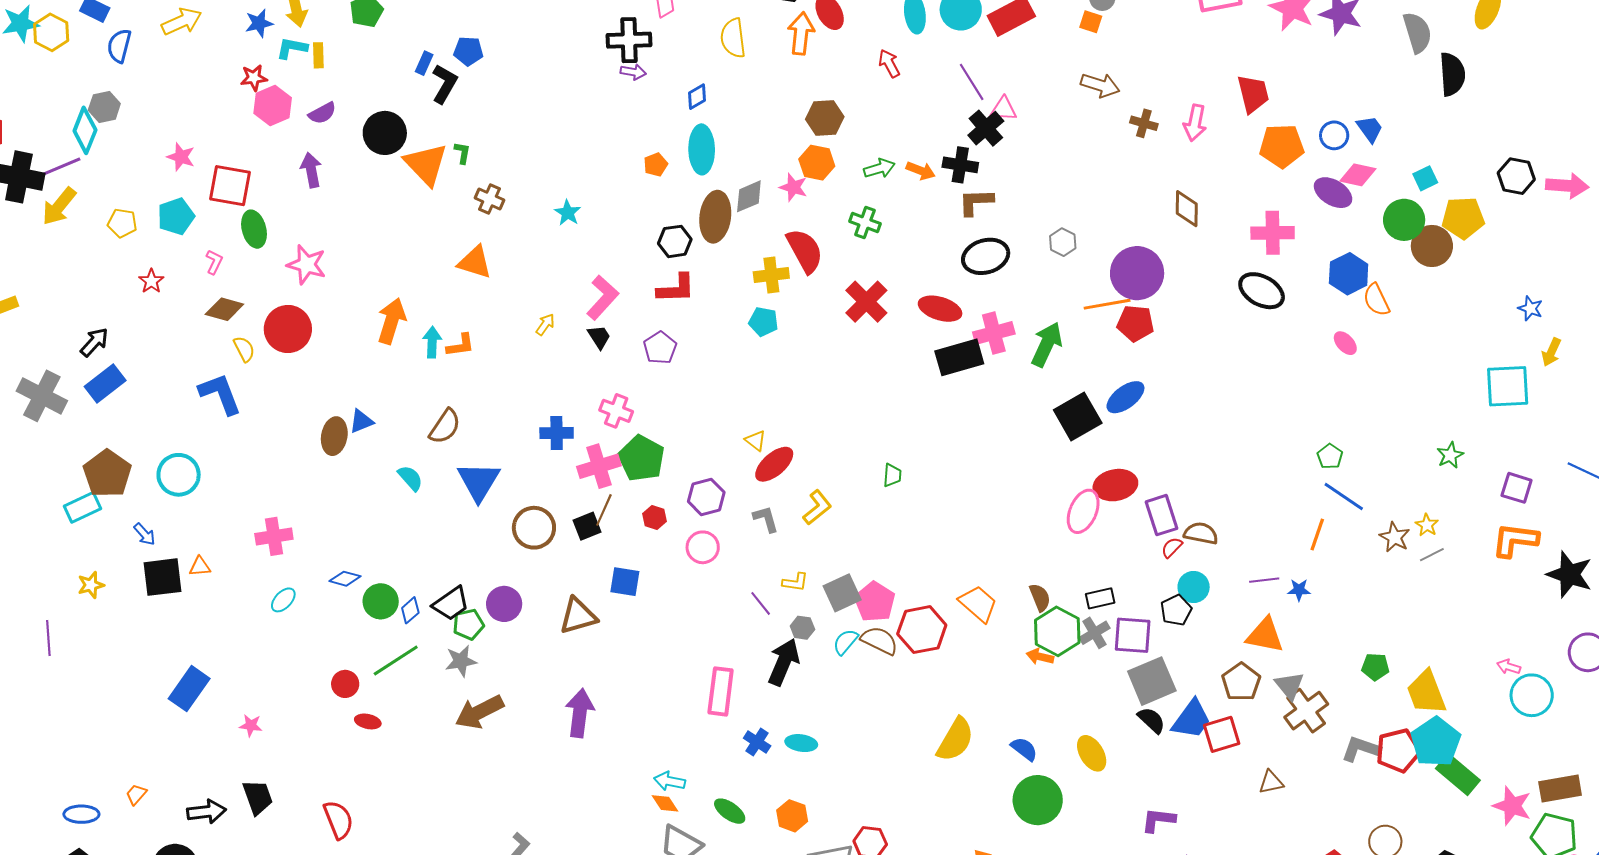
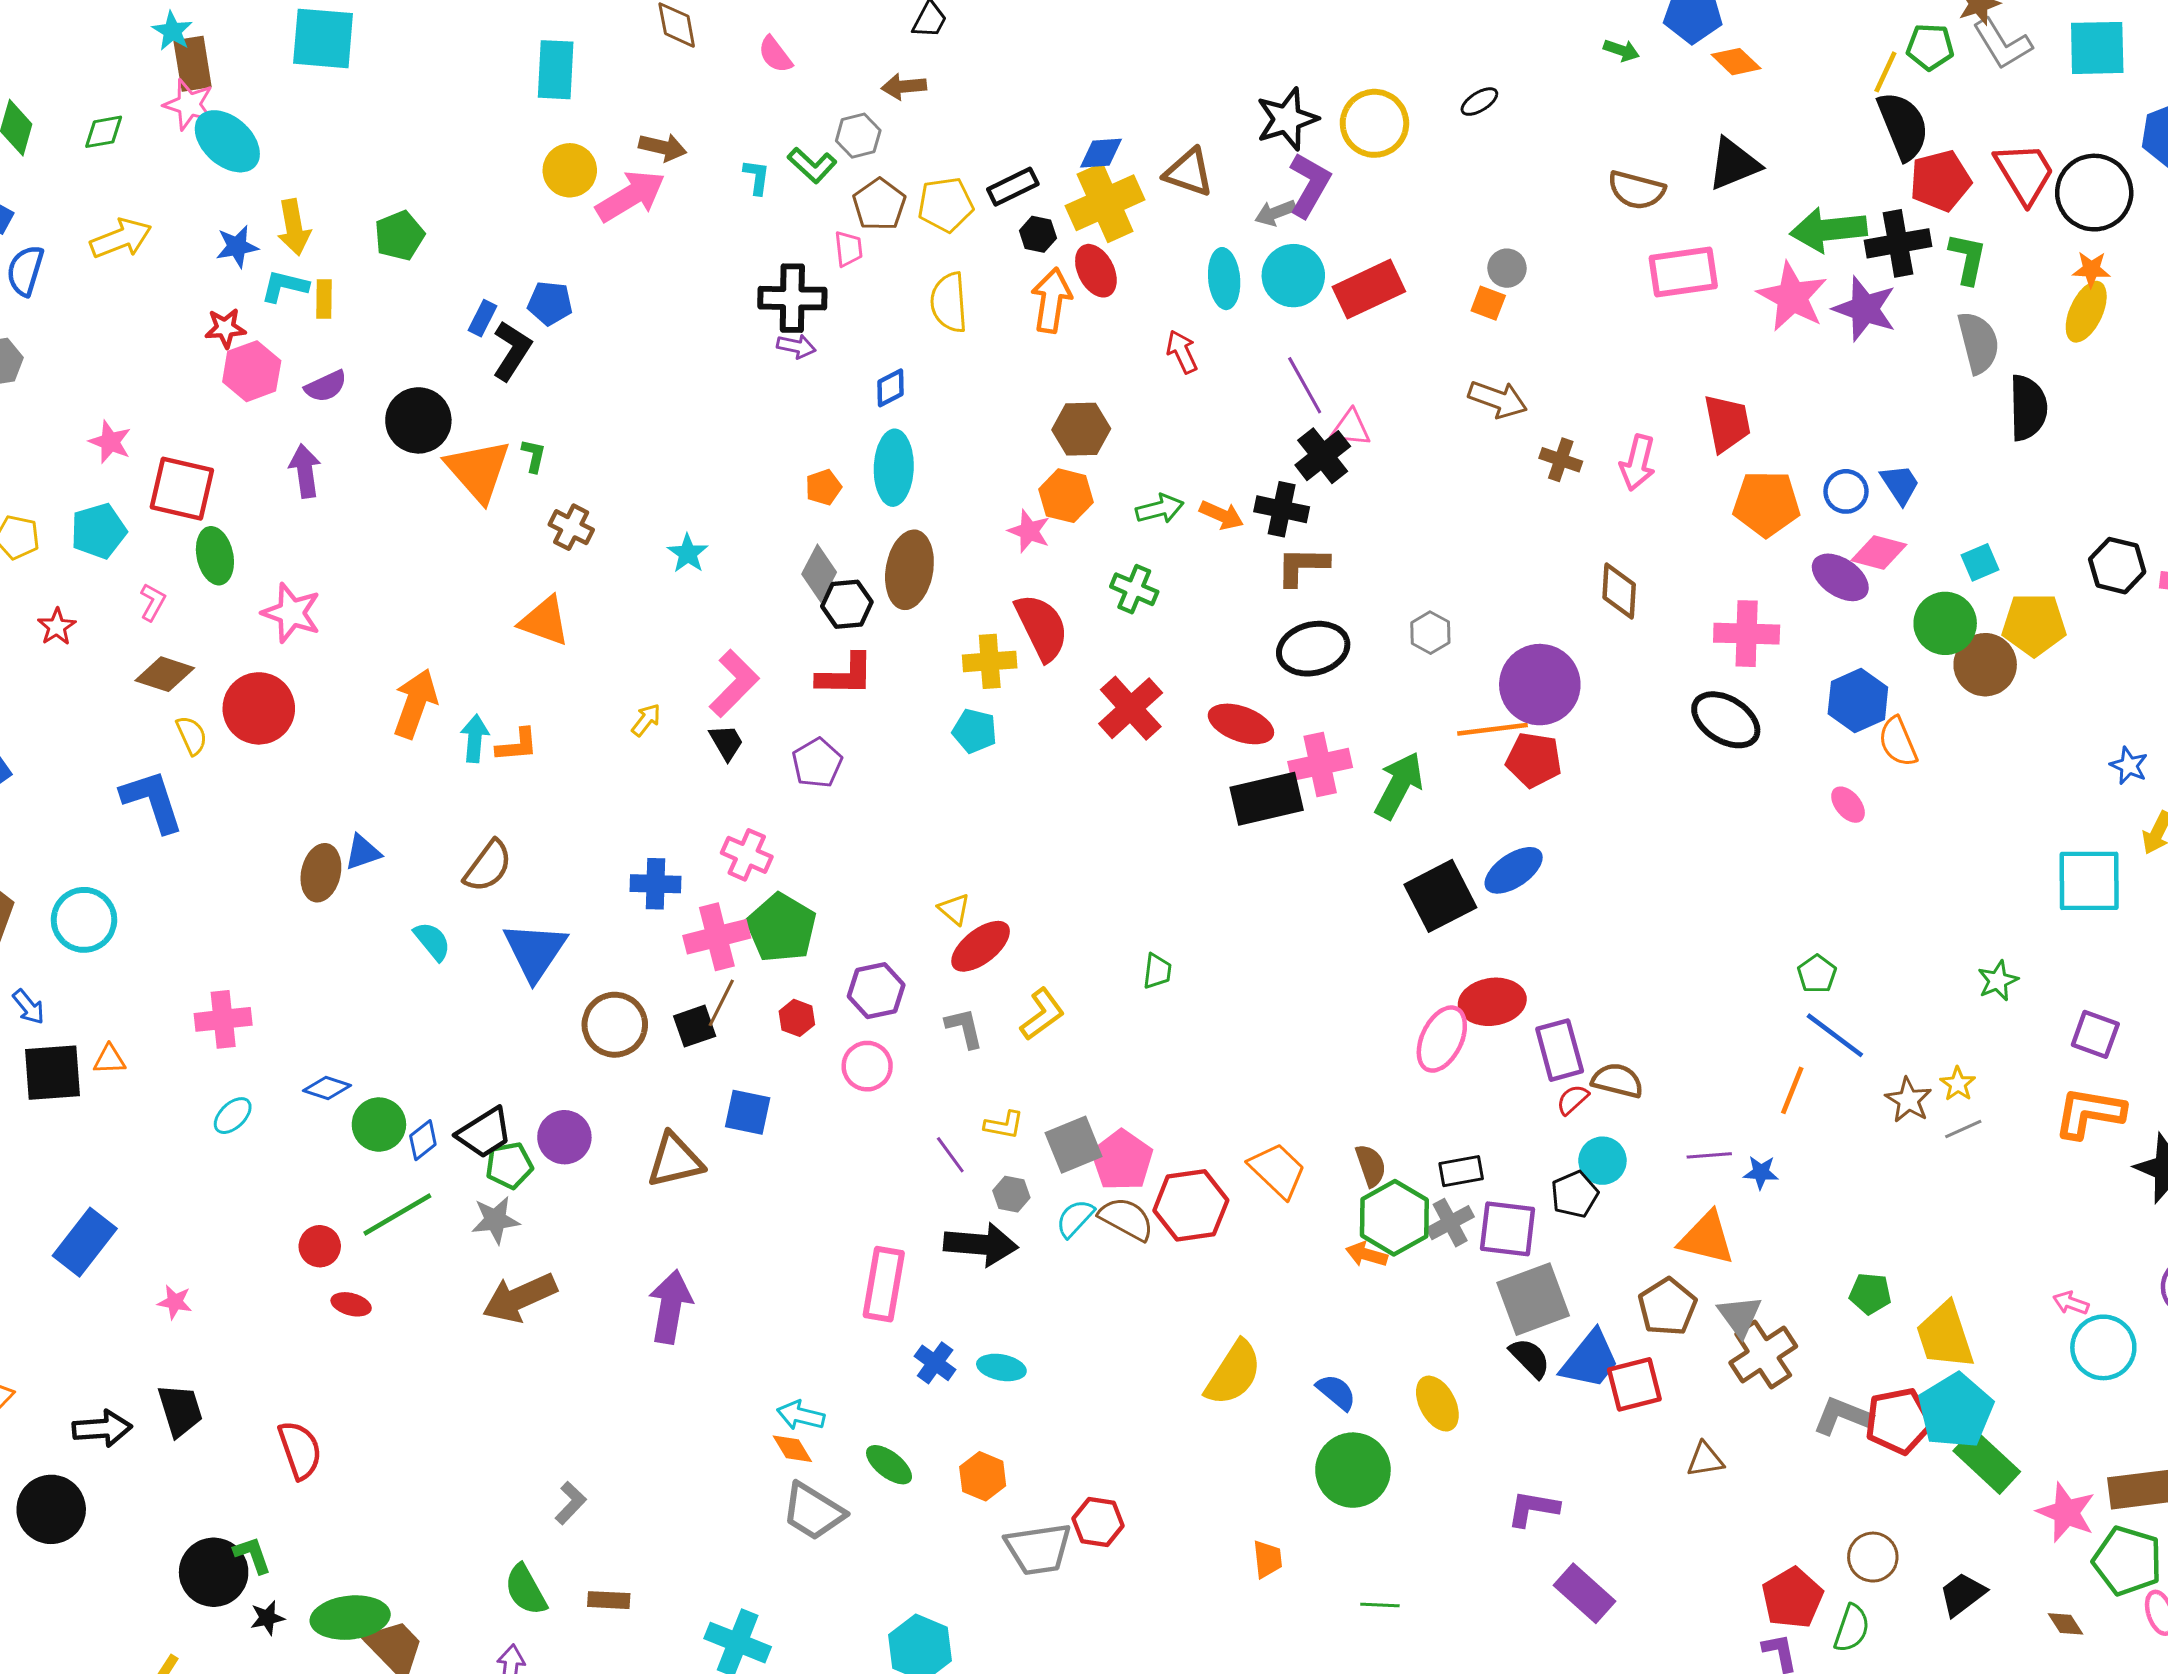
gray diamond: (749, 196) -> (819, 573), moved, turned -42
black arrow: (784, 662) -> (981, 1244), turned 69

